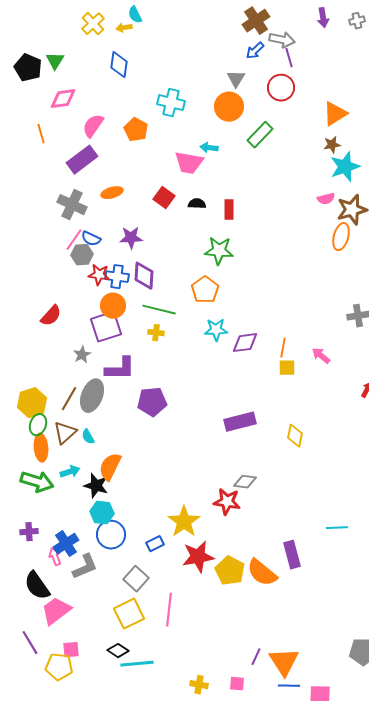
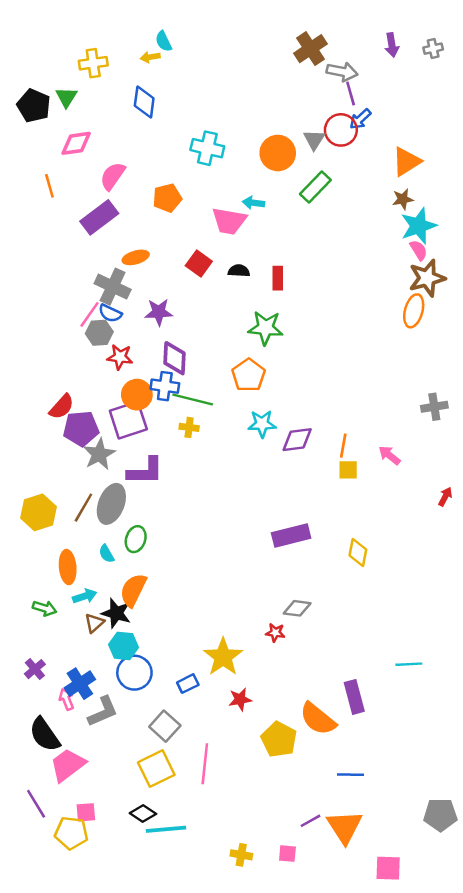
yellow cross: (93, 24) -> (93, 63), moved, turned 35
blue arrow: (255, 51) -> (360, 119), moved
gray triangle: (236, 79) -> (314, 140), moved
orange pentagon: (136, 130) -> (167, 198), moved, turned 30
pink semicircle: (326, 199) -> (419, 250), moved, turned -108
gray cross: (72, 205) -> (113, 287), moved
blue cross: (117, 277) -> (165, 386), moved
gray star: (82, 355) -> (99, 454), size x1.5
purple pentagon: (152, 402) -> (81, 429), moved
green ellipse: (38, 425) -> (136, 539), moved
brown triangle: (65, 433) -> (94, 623), moved, size x0.7
orange ellipse: (41, 448) -> (68, 567), moved
green arrow: (37, 482) -> (45, 608), size x0.6
red star: (227, 502) -> (275, 633), size x0.6
purple cross: (29, 532) -> (35, 669), turned -36
red star: (198, 557) -> (240, 699), size x0.6
yellow pentagon: (230, 571) -> (279, 739), moved
purple line: (256, 657) -> (310, 821), turned 36
blue line: (289, 686) -> (351, 775), moved

